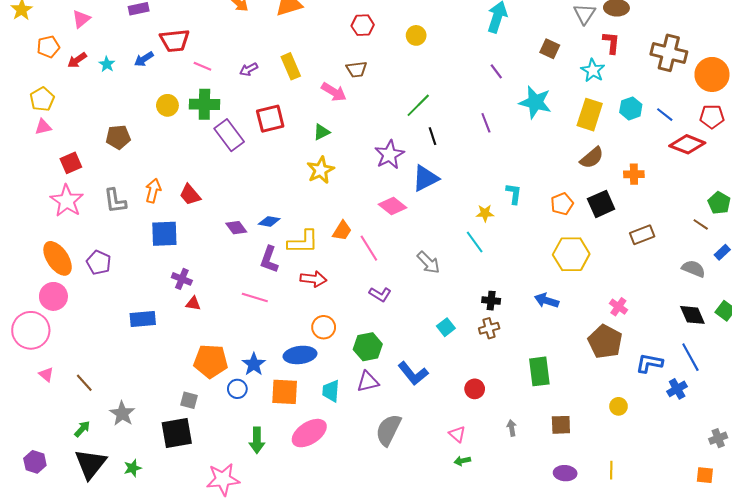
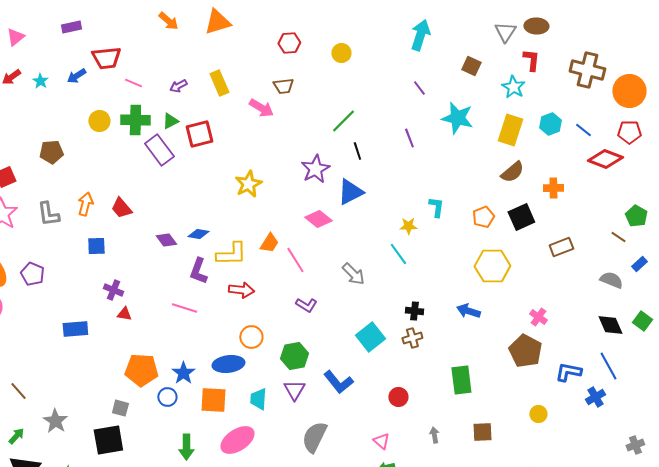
green triangle: (322, 132) -> (170, 121), moved
blue square: (164, 234) -> (96, 246), size x0.7
cyan square: (446, 327) -> (370, 337), size x1.6
purple triangle: (368, 382) -> (294, 390), turned -45

